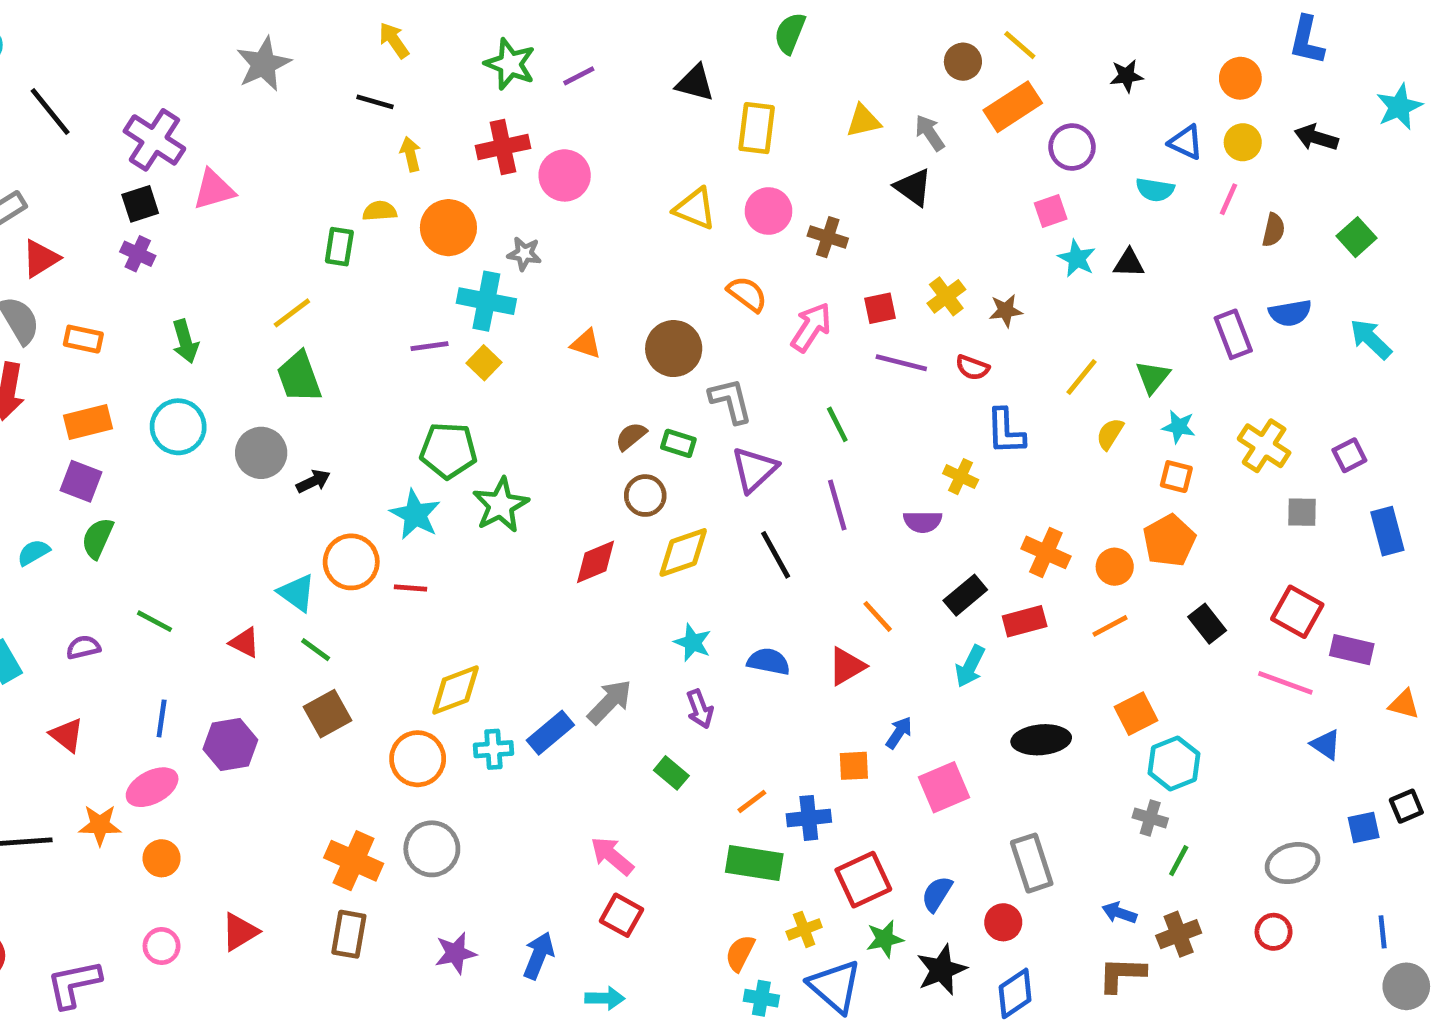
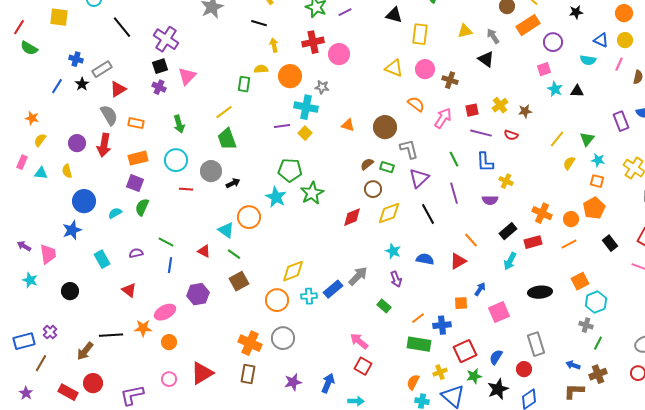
pink triangle: (214, 190) -> (187, 76), moved, turned -30
blue L-shape: (1006, 432) -> (485, 162), moved
red line: (410, 588) -> (186, 189), moved
blue line: (162, 718) -> (170, 265), moved
red triangle: (240, 932) -> (202, 373), size x1.4

